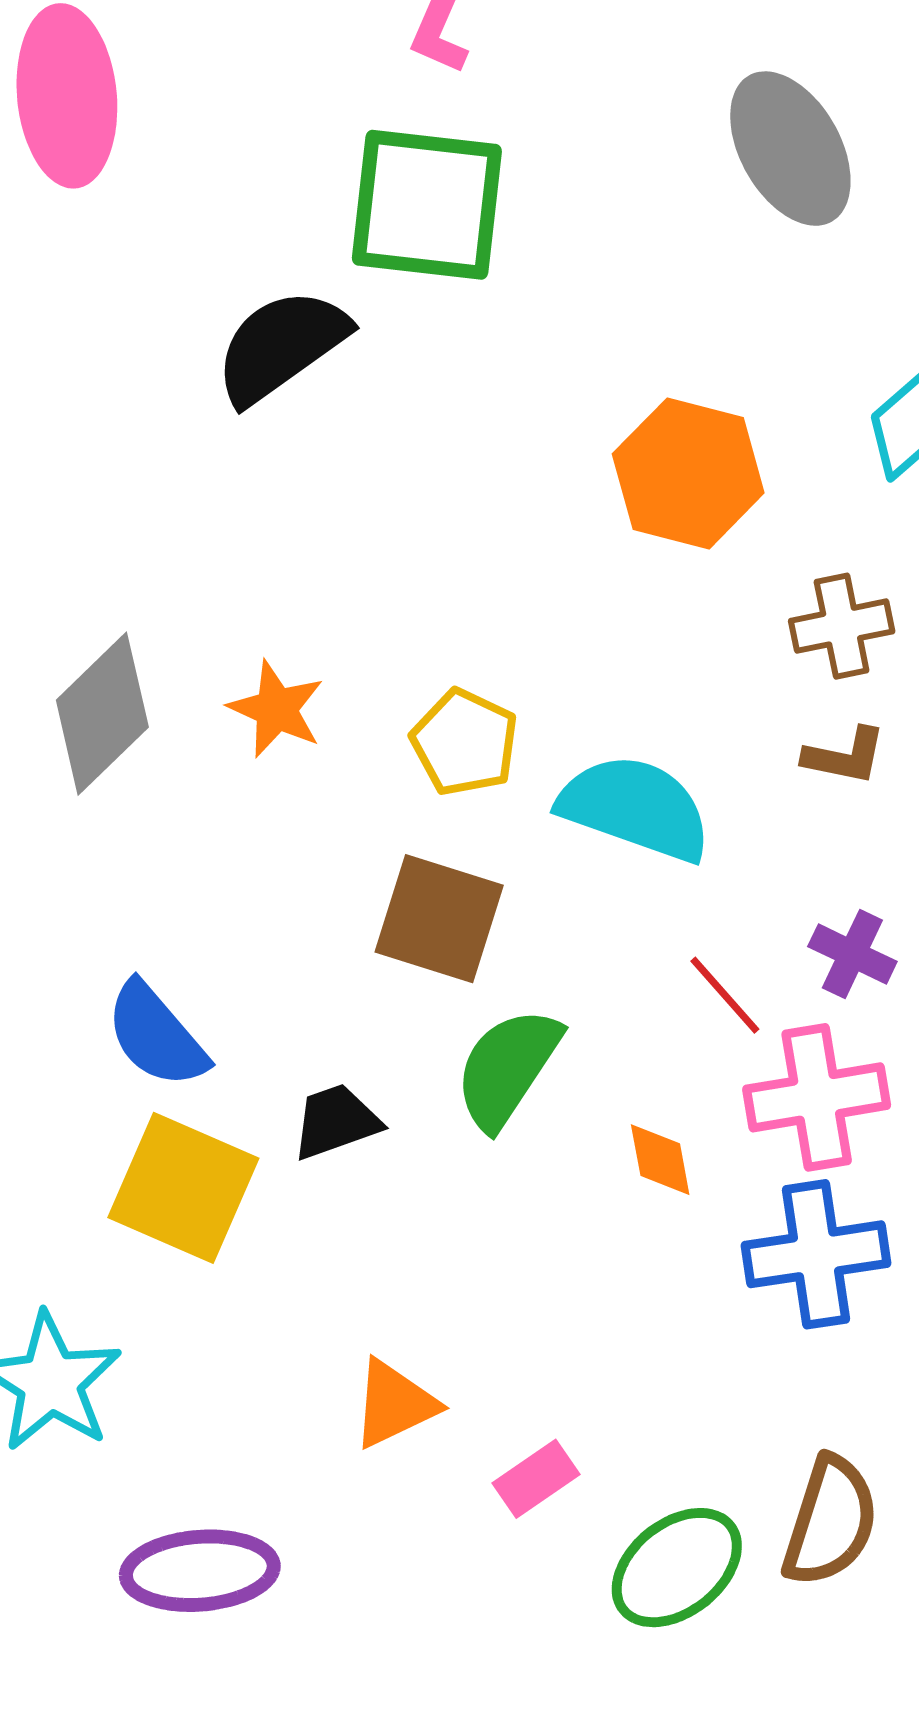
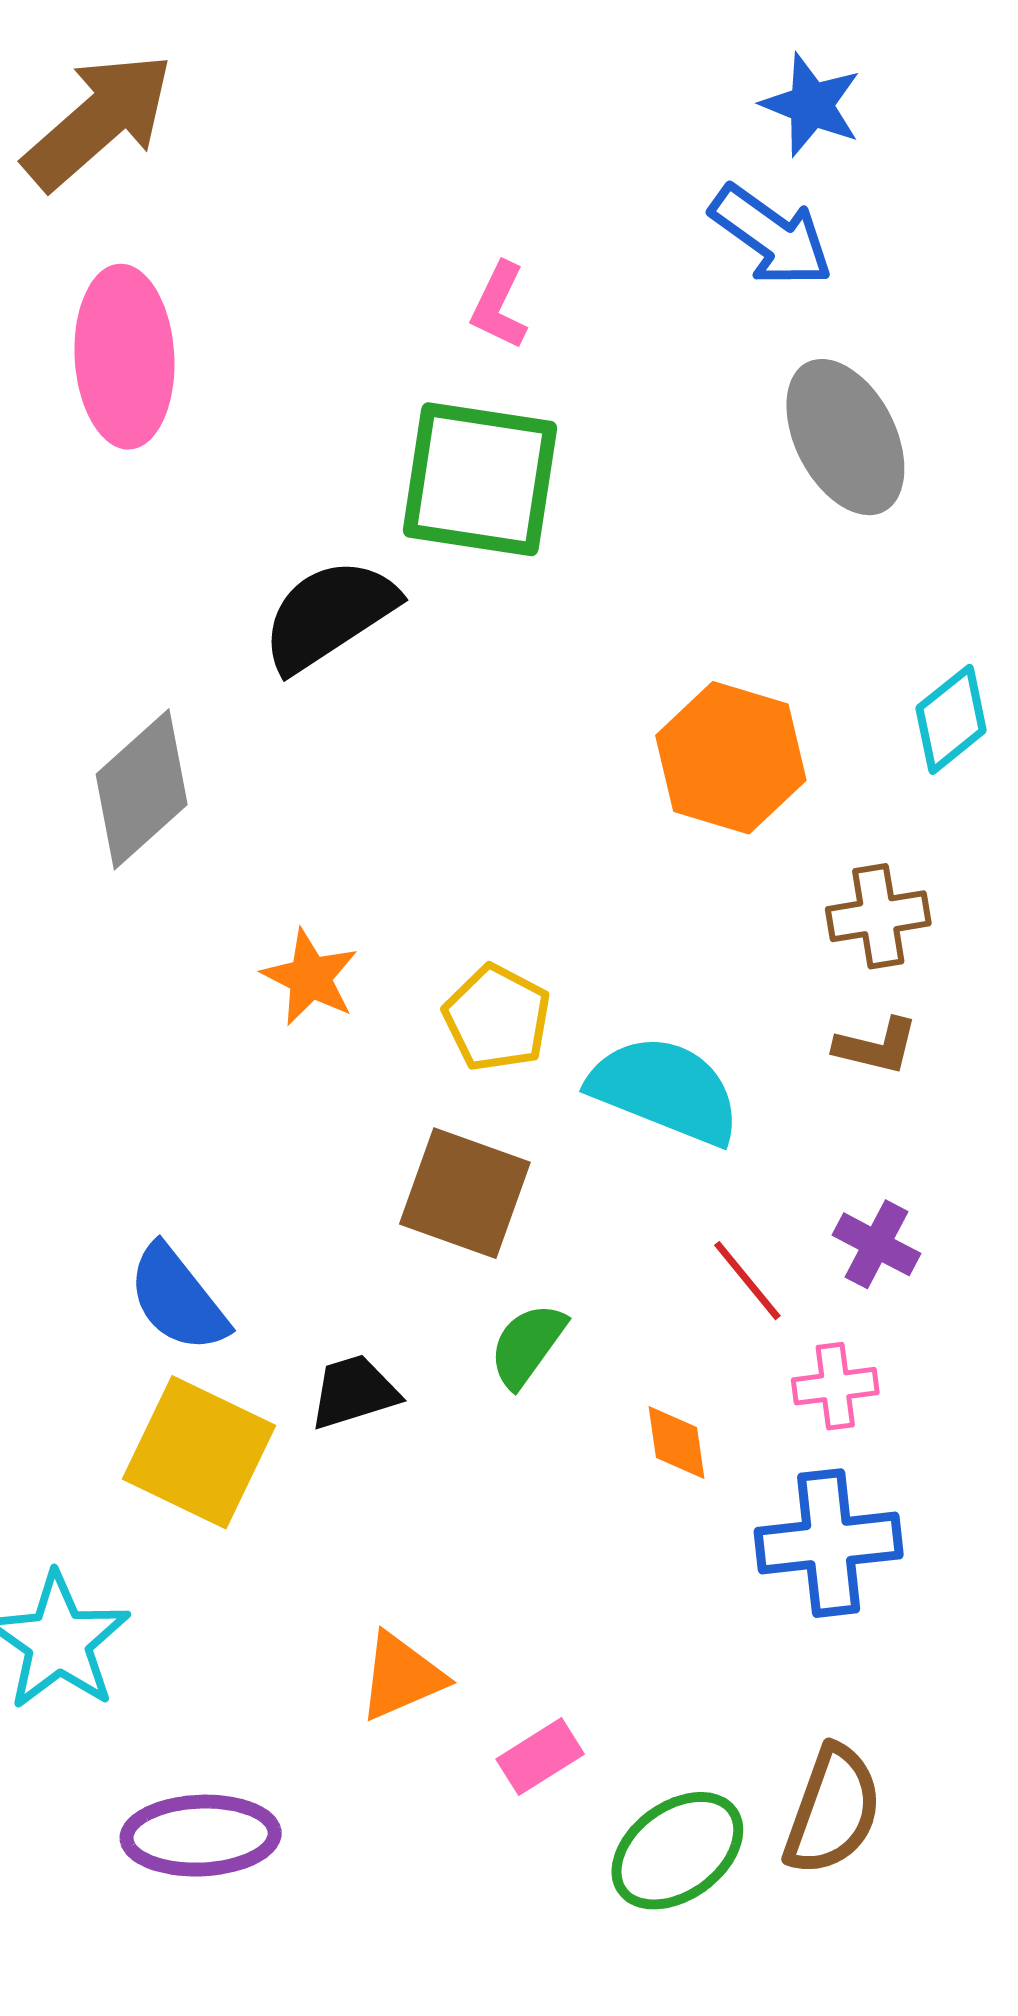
gray diamond: (102, 714) -> (142, 789), moved
green semicircle: (507, 1068) -> (527, 1345), size x0.7
pink cross: (817, 1097) -> (835, 1386), size x0.6

